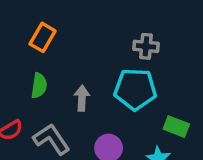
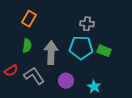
gray arrow: (82, 98) -> (51, 53), size x1.6
green rectangle: (176, 127) -> (104, 51), moved

